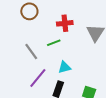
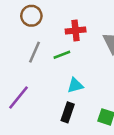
gray line: (31, 52) -> (35, 52), moved, turned 60
purple line: (38, 78) -> (19, 97), moved

